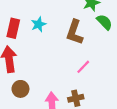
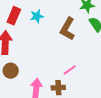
pink line: (83, 67) -> (70, 70), moved

